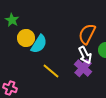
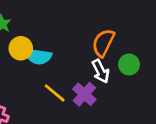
cyan semicircle: (39, 44) -> (38, 56), turned 66
purple cross: (83, 68) -> (84, 94), moved

